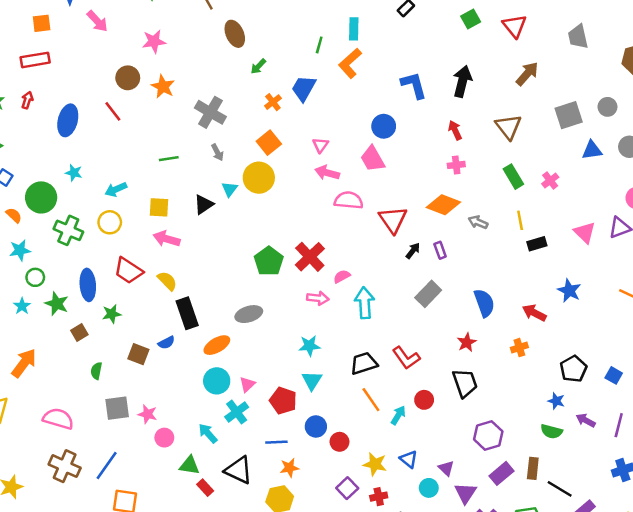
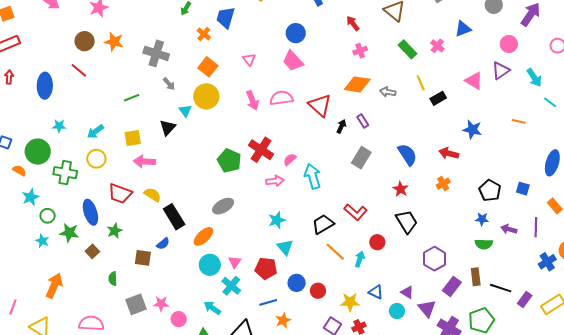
blue triangle: (592, 150) -> (463, 29), moved
pink arrow: (327, 173) -> (252, 100), moved, turned -114

